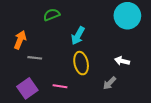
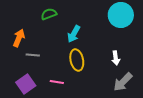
white arrow: (122, 61) -> (116, 58), turned -112
gray arrow: (109, 83) -> (123, 82), moved, size x1.5

